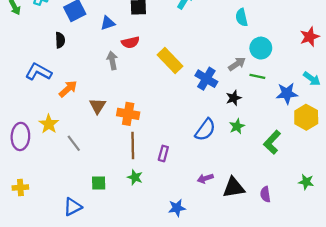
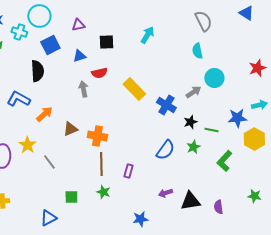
black semicircle: (60, 40) -> (37, 71), size x1.5
green line: (257, 76) -> (211, 130), moved
cyan arrow: (312, 79) -> (259, 105), turned -49
brown triangle: (98, 106) -> (70, 129), turned 35

